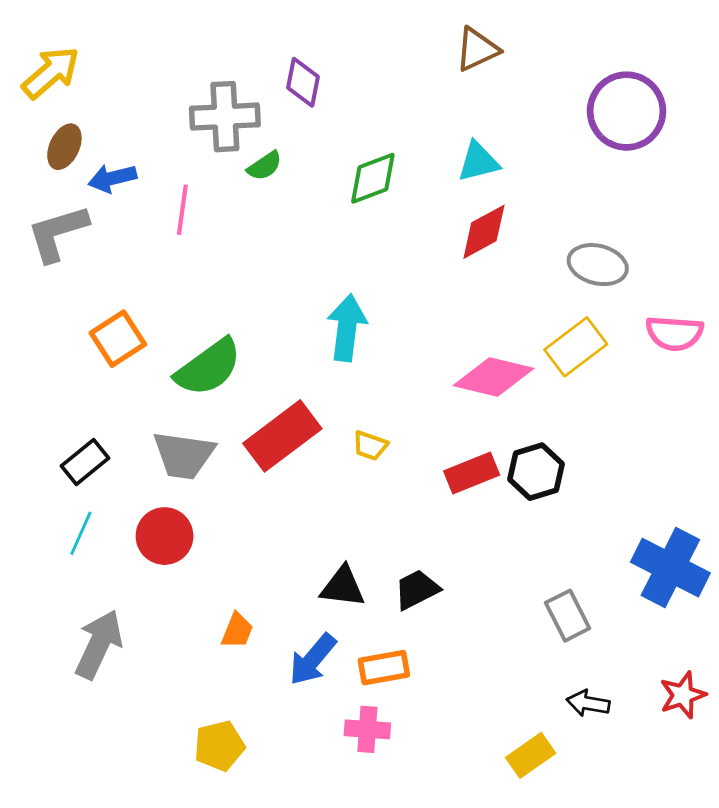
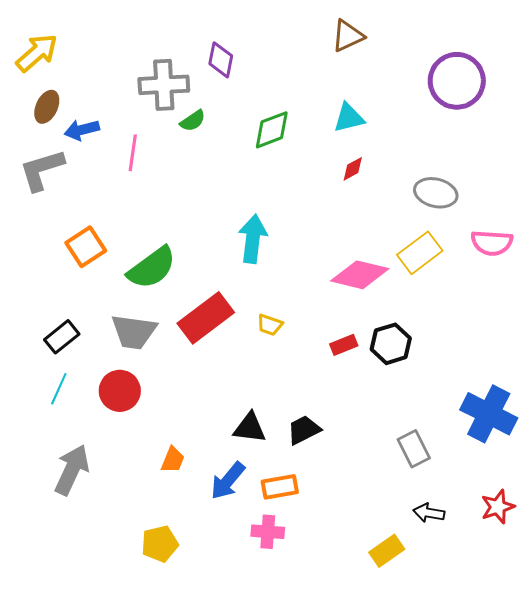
red diamond: (484, 232) -> (353, 169), size x0.6
red rectangle: (472, 473) -> (344, 345), size x0.7

